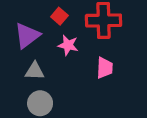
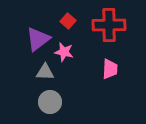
pink star: (68, 45) -> (64, 52), moved

